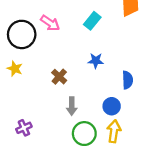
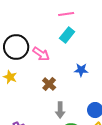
cyan rectangle: (92, 21) -> (67, 35), moved
pink arrow: (50, 23) -> (41, 54), moved

